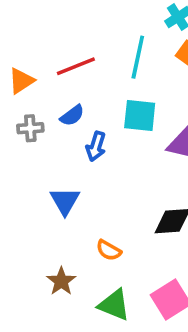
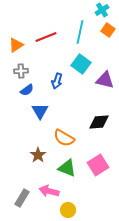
blue semicircle: (72, 115) -> (27, 90), moved
cyan square: (140, 115) -> (81, 64), turned 30
orange semicircle: (109, 250) -> (64, 138), size x1.5

